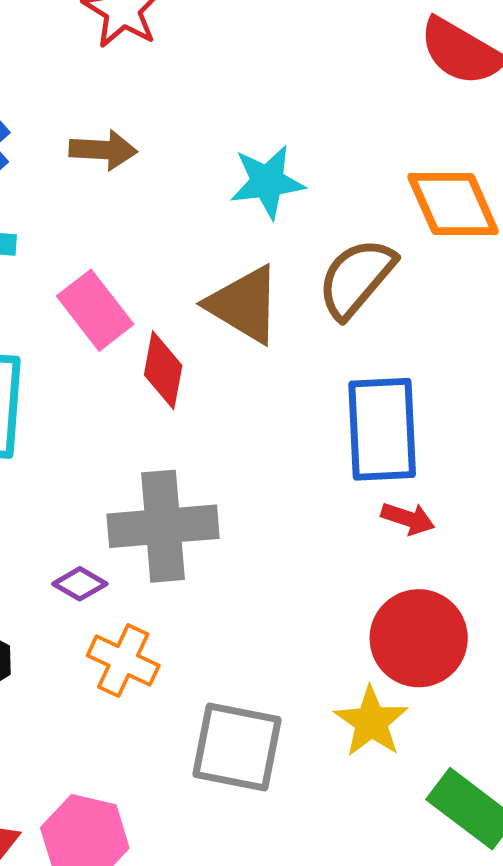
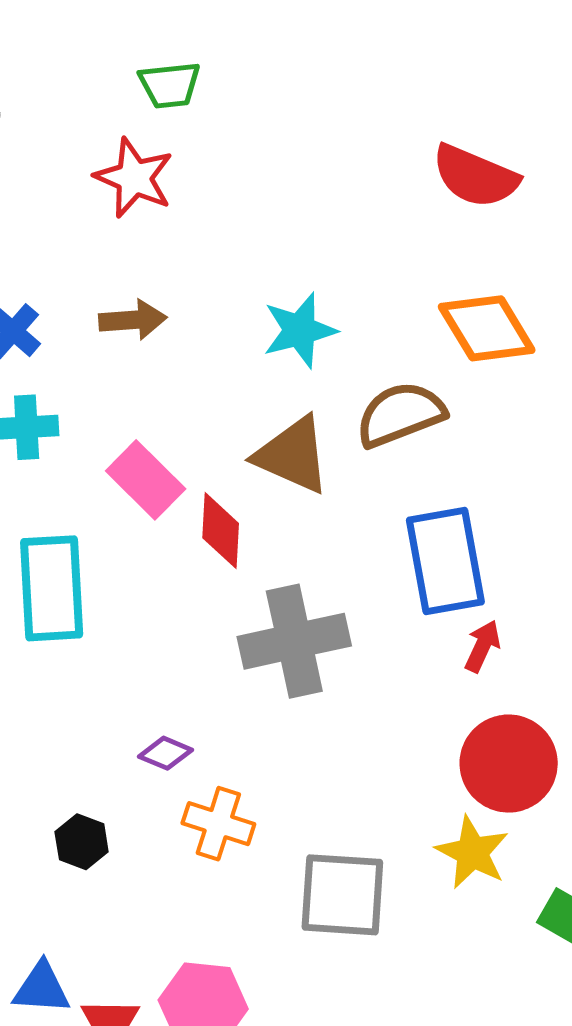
brown semicircle: (356, 278) -> (400, 414), turned 36
red arrow: (408, 519) -> (482, 646), turned -76
gray cross: (163, 526) -> (294, 641), moved

